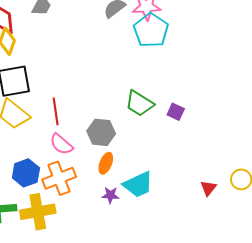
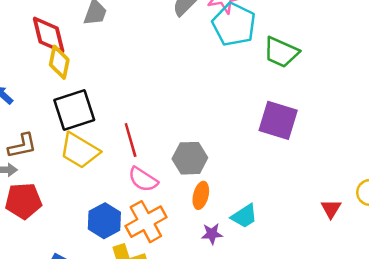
green trapezoid: (140, 104) -> (281, 52), moved
purple square: (176, 112) -> (278, 120), size x1.8
cyan trapezoid: (138, 185) -> (244, 216), size x0.7

